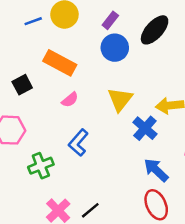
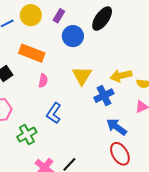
purple rectangle: (110, 20) -> (59, 16), moved
pink semicircle: (70, 100) -> (43, 81), turned -32
blue cross: (145, 128) -> (104, 96), turned 30

